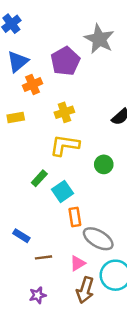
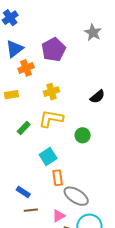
gray star: (99, 39) -> (93, 33), moved, size x0.7
green rectangle: (39, 178) -> (24, 128), moved
blue rectangle: (21, 236) -> (23, 192), moved

